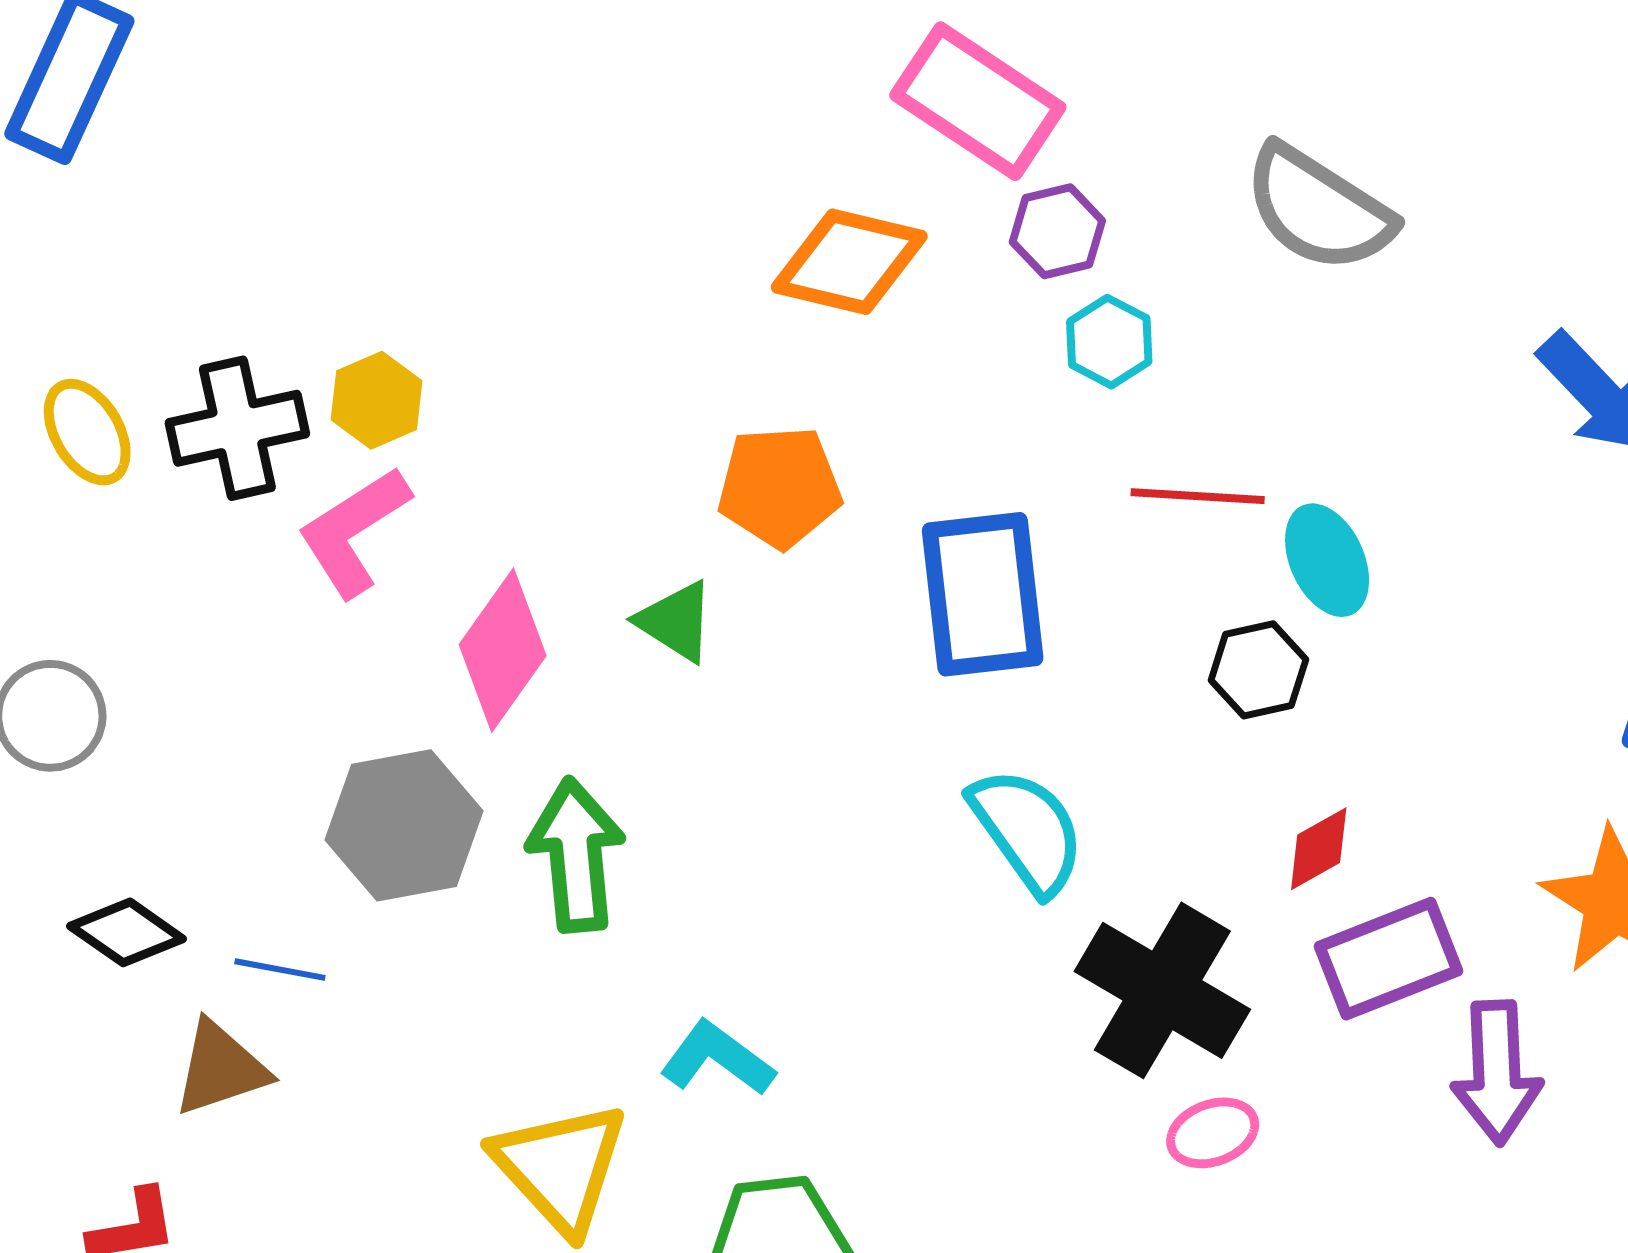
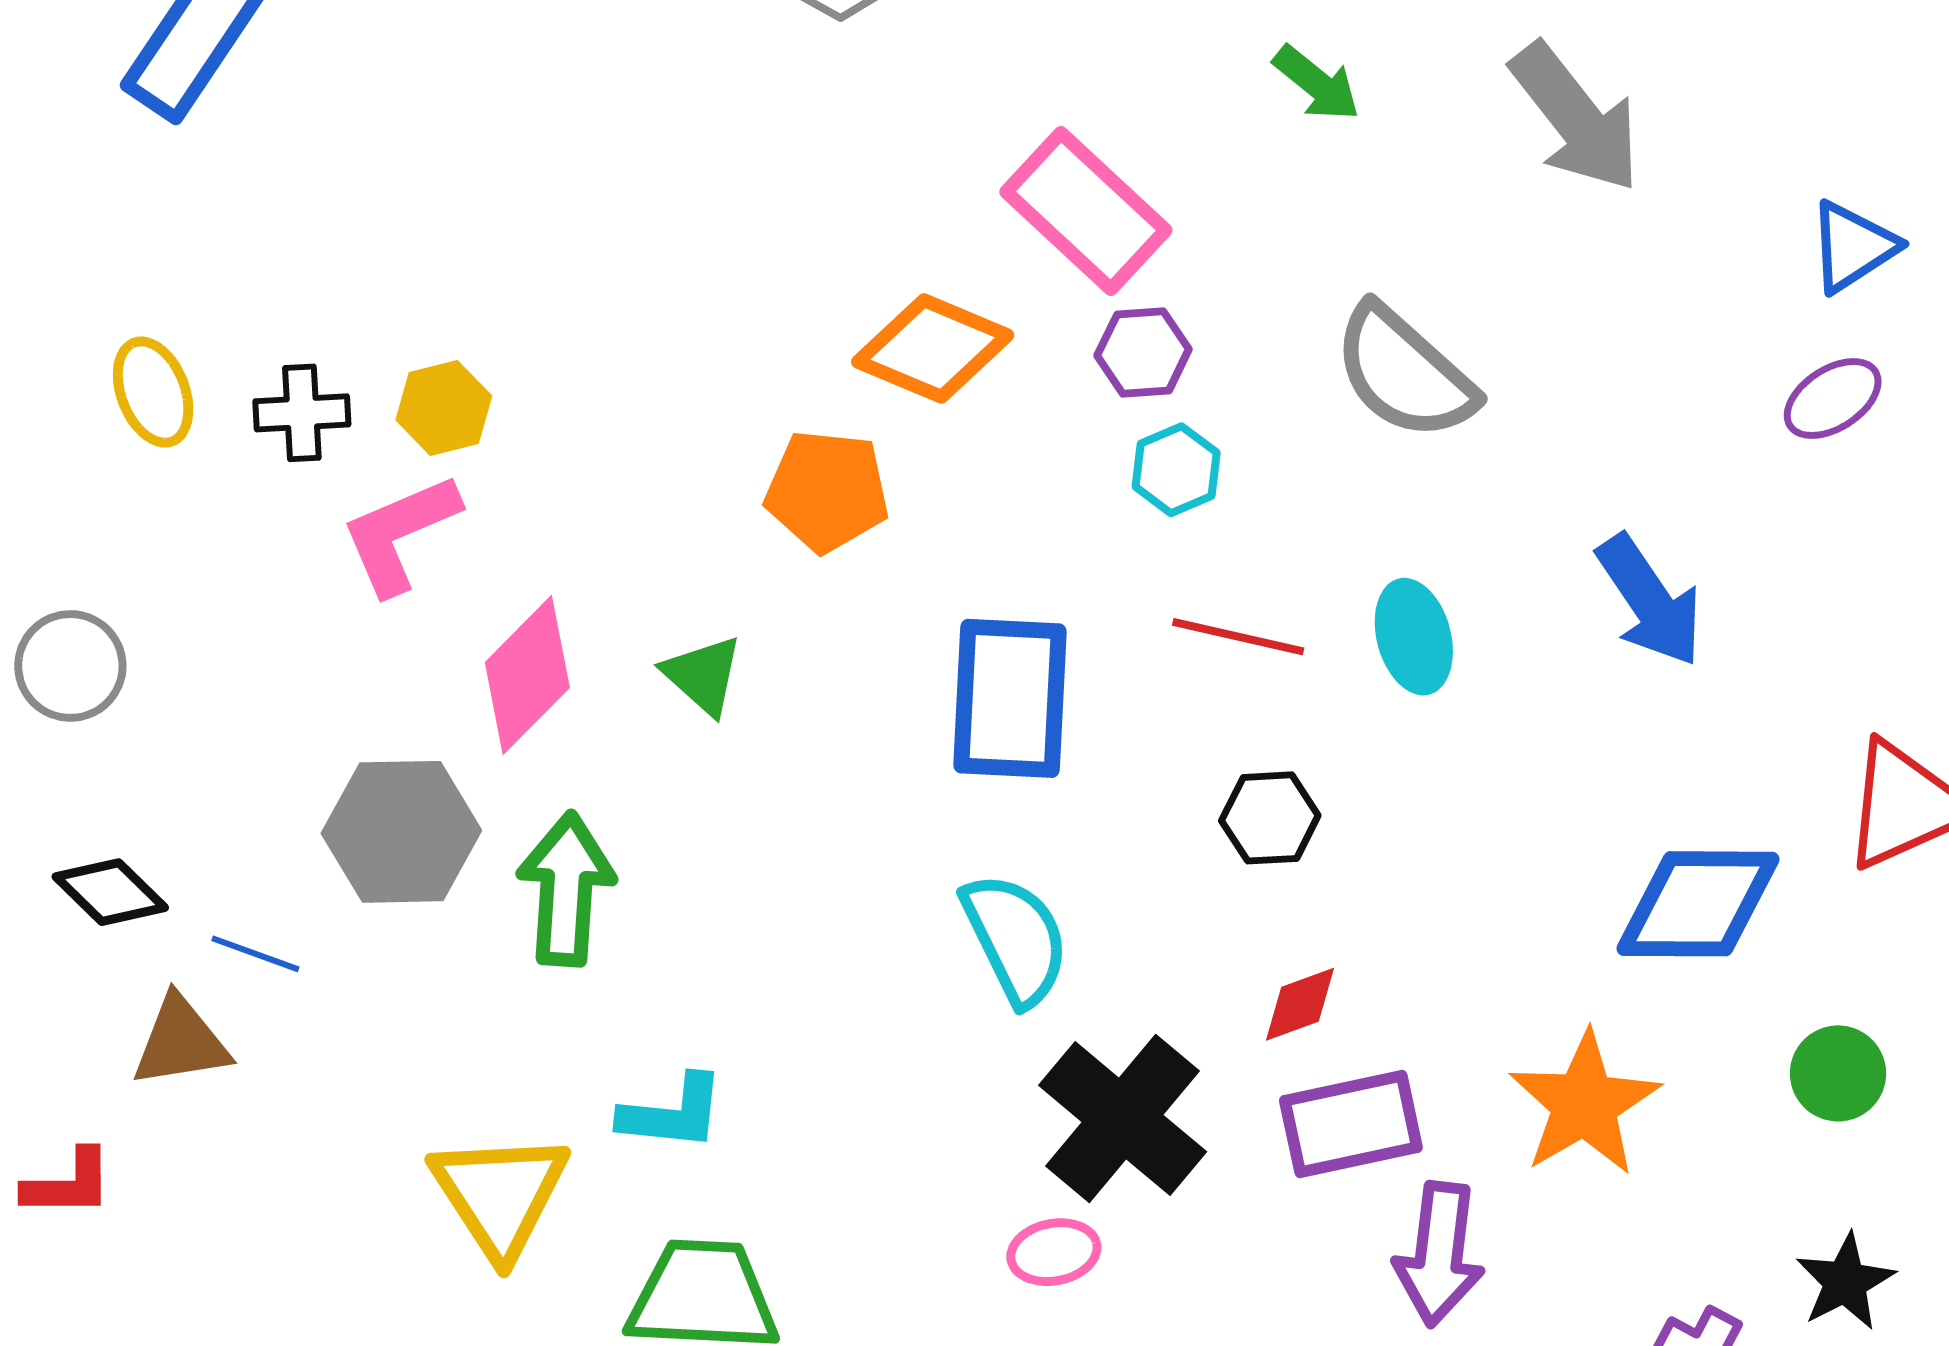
black cross: (237, 428) -> (302, 413), size x0.7
orange pentagon: (780, 487) -> (827, 491), moved
cyan ellipse: (1327, 560) -> (1414, 637), moved
cyan L-shape: (717, 1059) -> (672, 1113), turned 140
pink ellipse: (1213, 1133) -> (1054, 1252), moved

